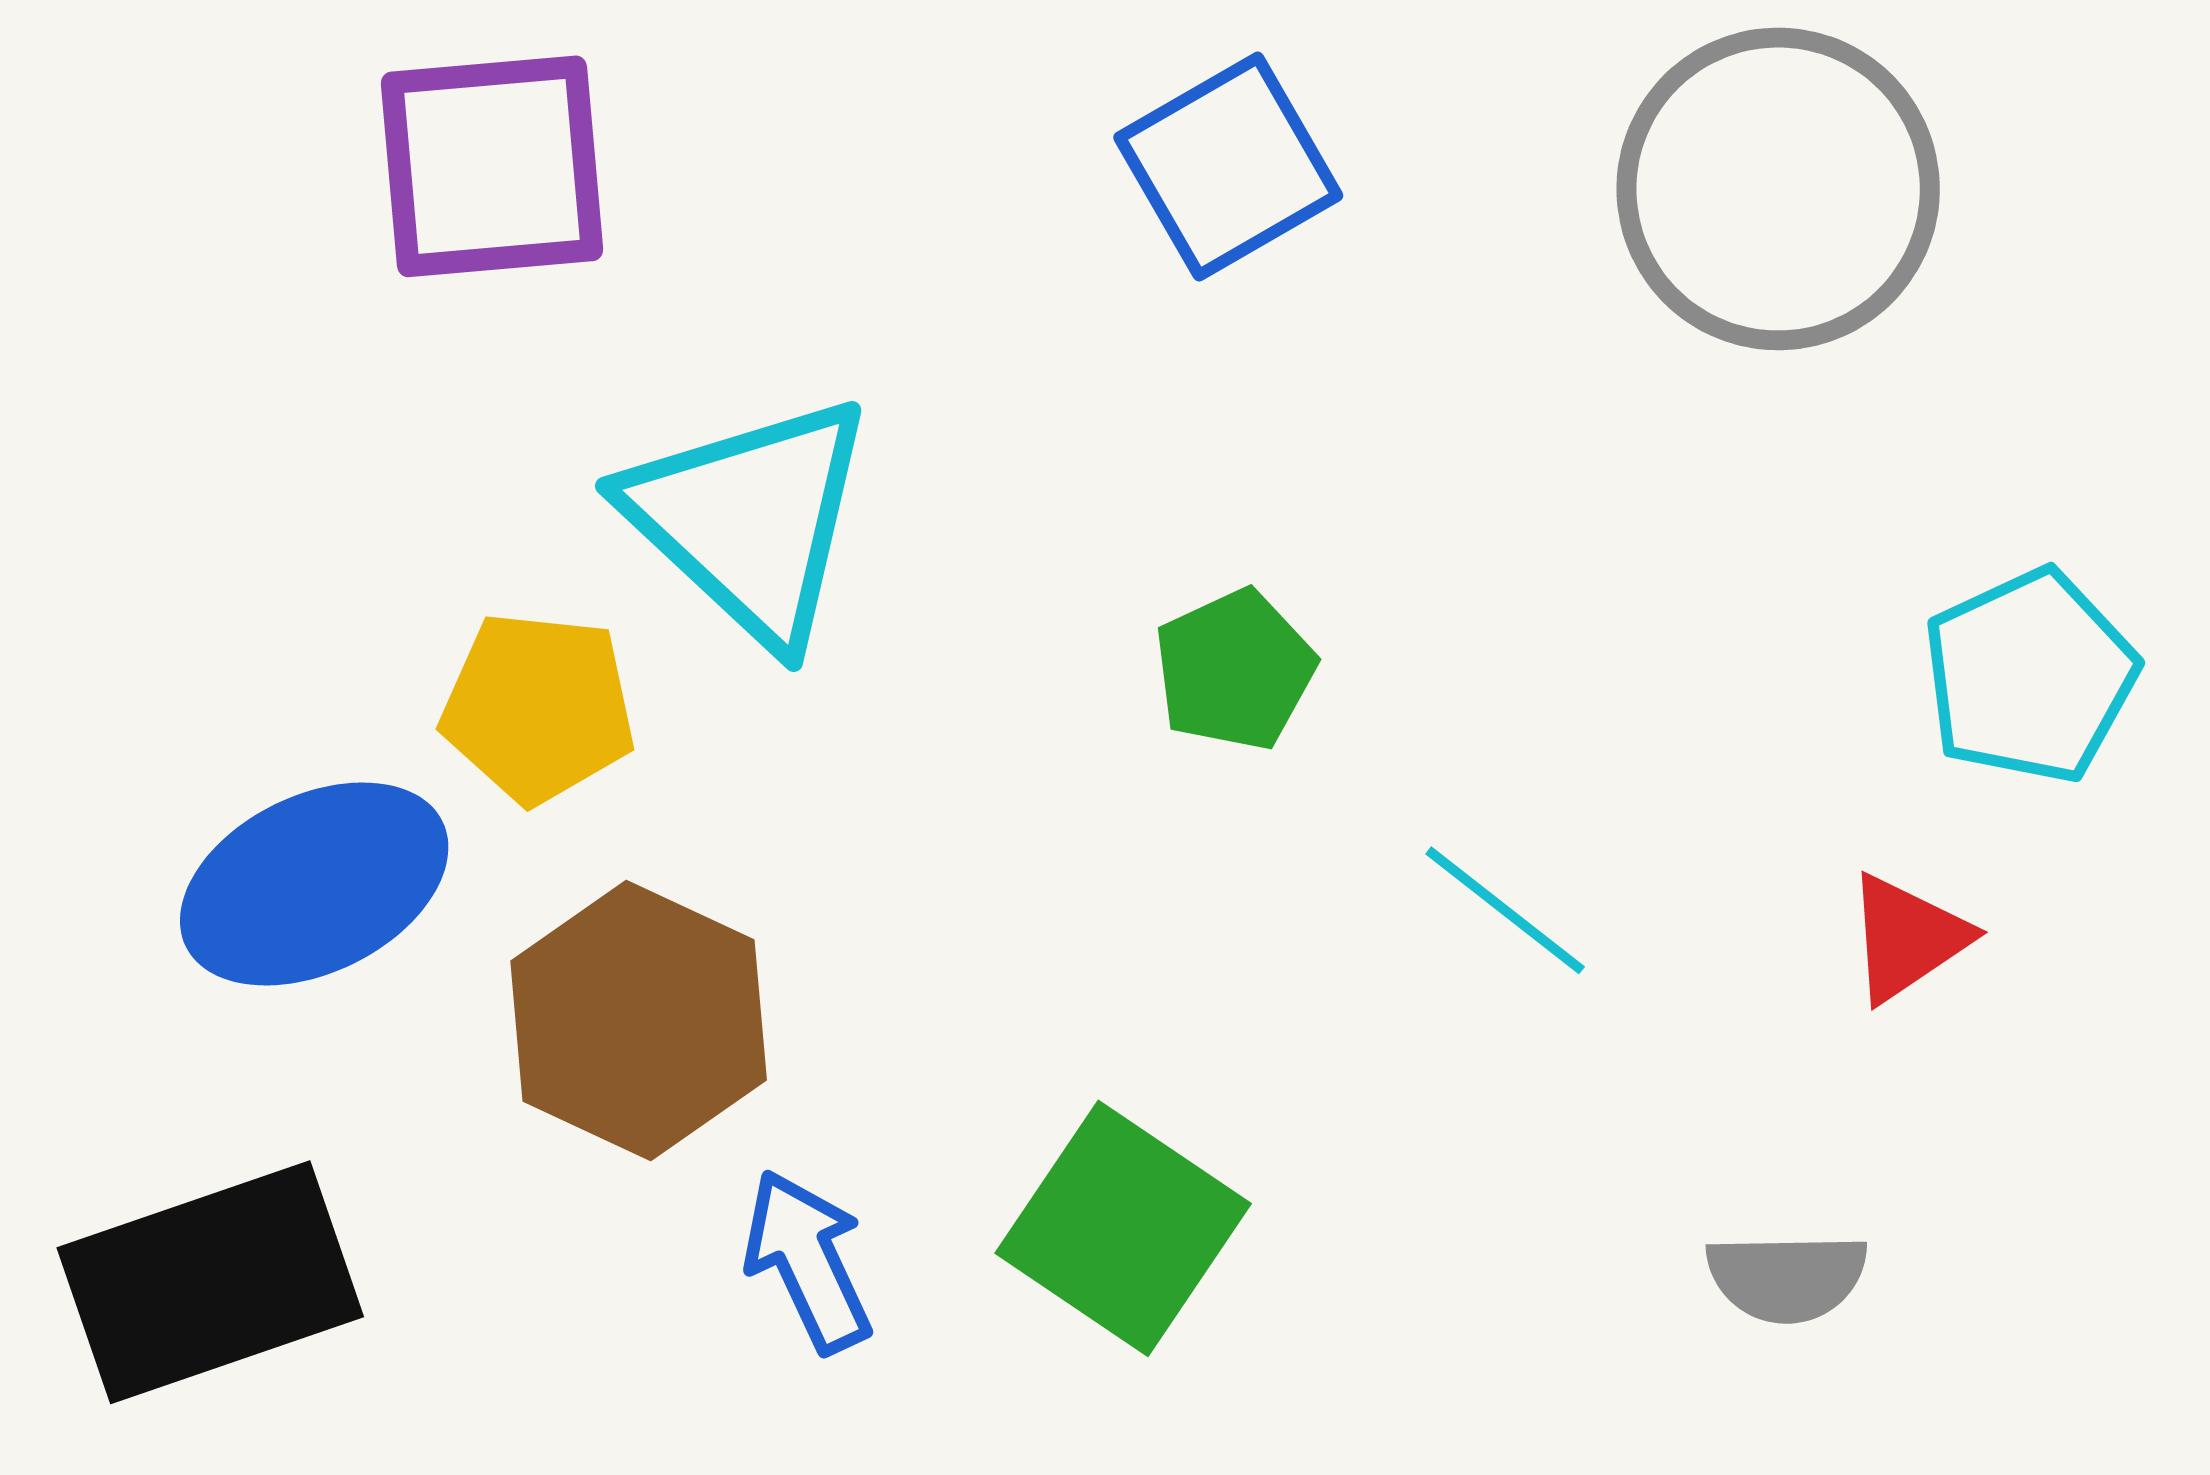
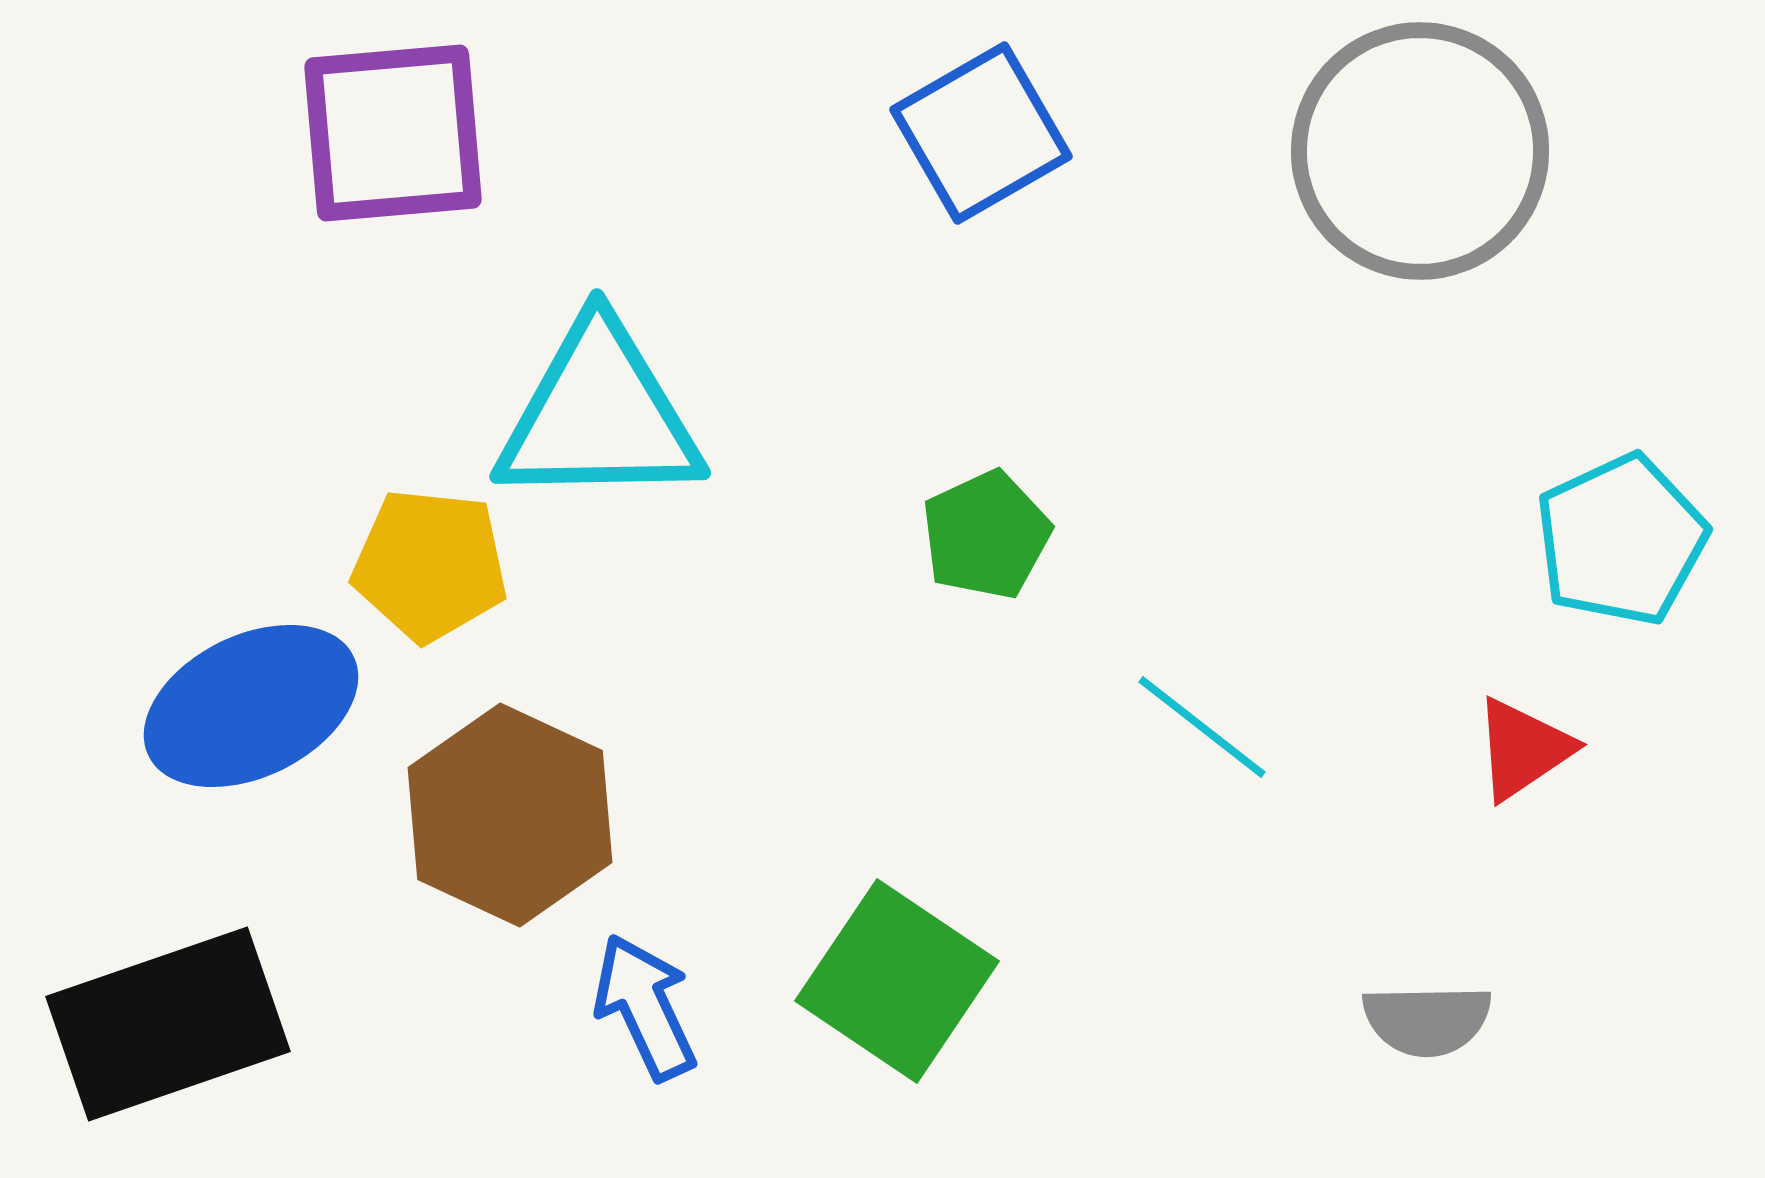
cyan triangle: (750, 520) -> (599, 415), turned -44

